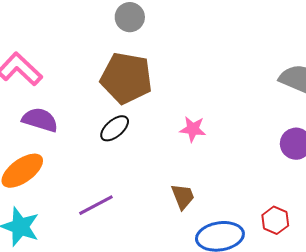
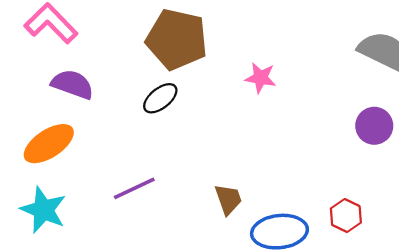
pink star: (193, 129) -> (261, 78), moved
brown trapezoid: (183, 197) -> (228, 199), moved

